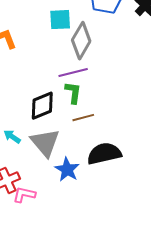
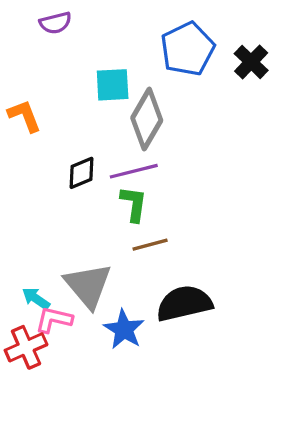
black diamond: (42, 106) -> (82, 173), moved, size x0.7
cyan arrow: (12, 137) -> (36, 298), moved
pink L-shape: (24, 195) -> (54, 320), moved

